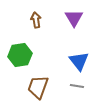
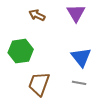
brown arrow: (36, 20) -> (37, 15), turned -56

